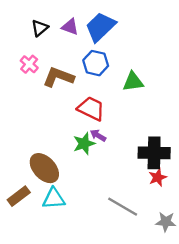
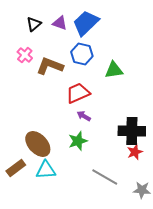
red trapezoid: (91, 109) -> (78, 93), turned -50
green star: (84, 144) -> (78, 141), moved

